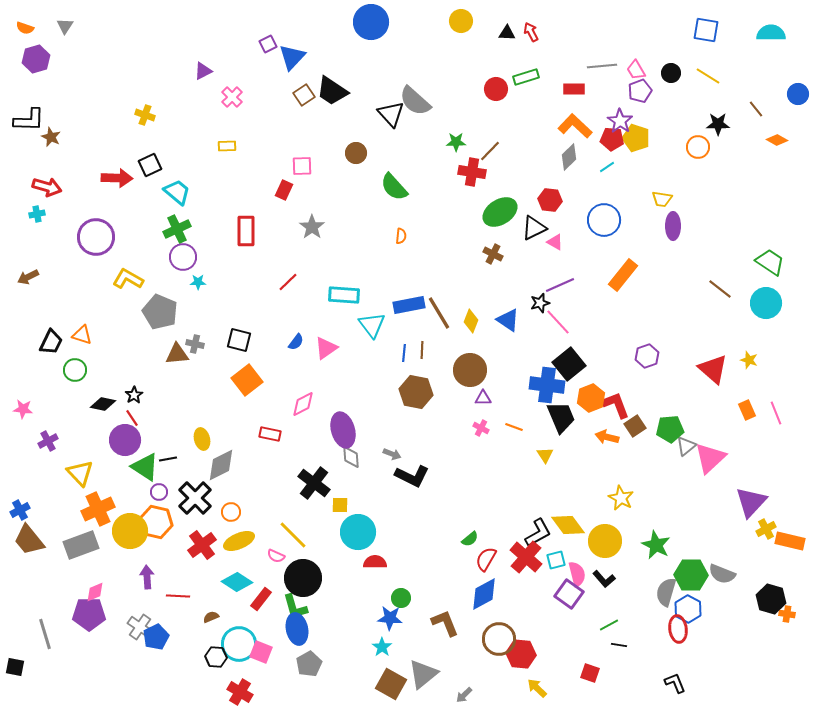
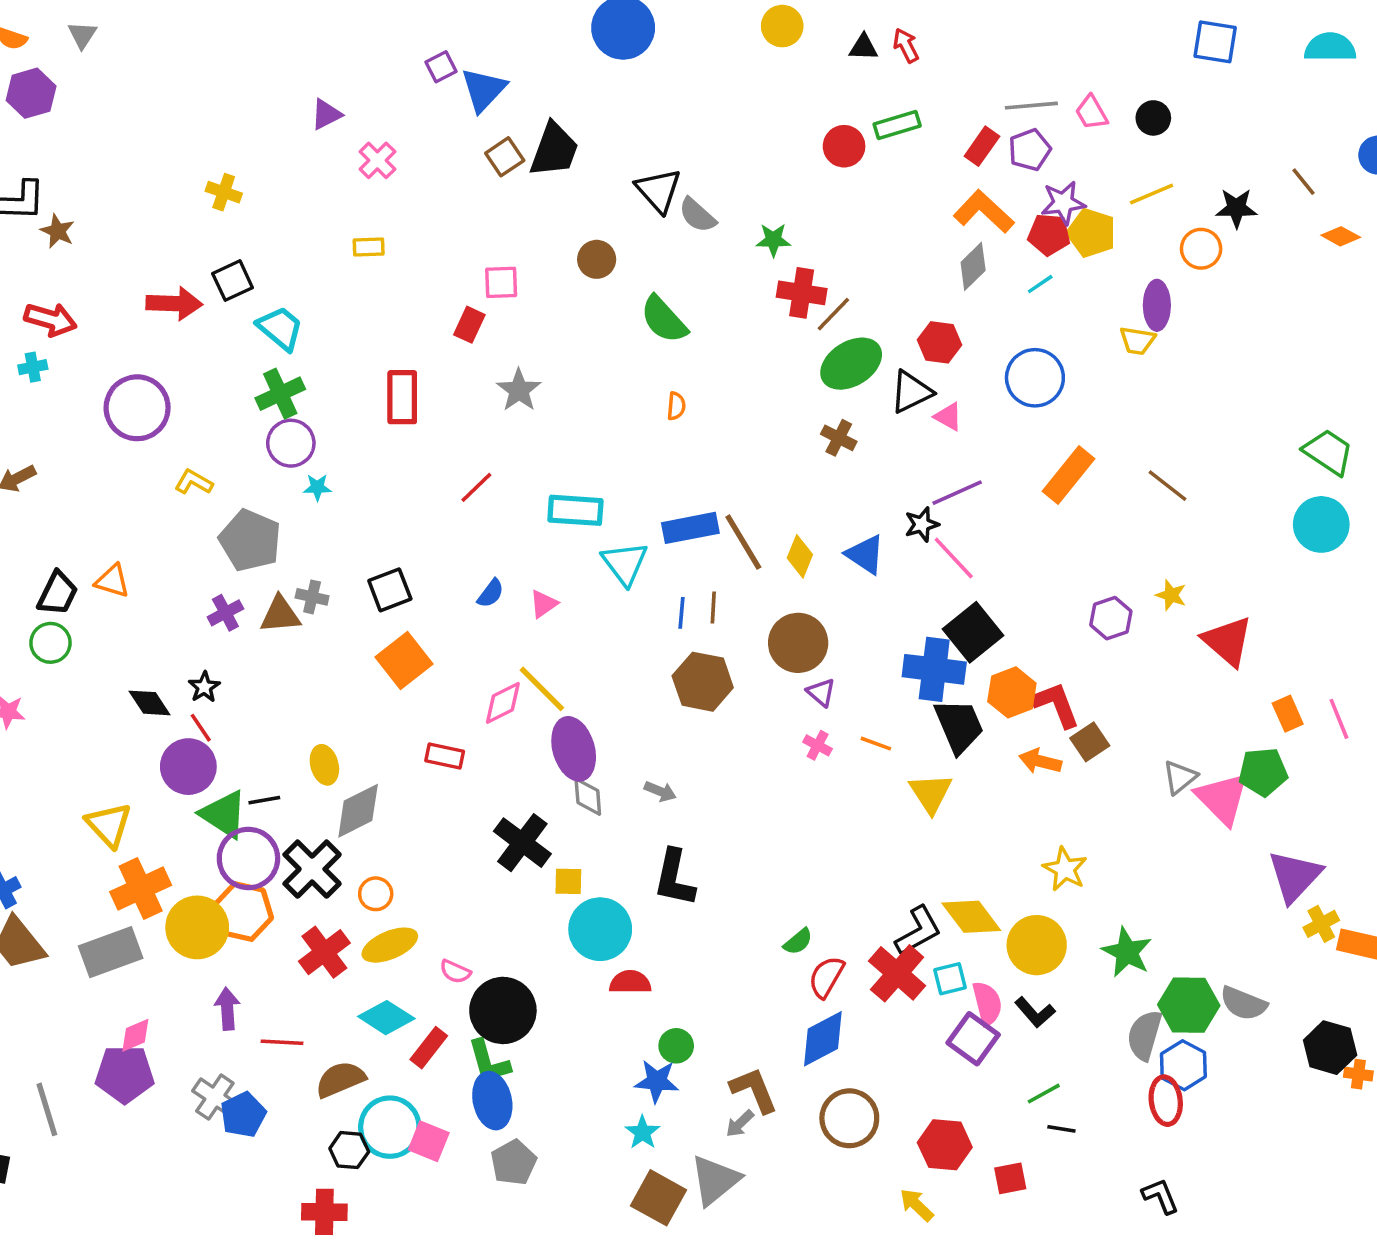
yellow line: (708, 76) -> (1152, 194), moved, turned -55
red rectangle: (574, 89) -> (982, 146), turned -55
black trapezoid: (332, 91) -> (554, 150), turned -104
purple pentagon: (640, 91) -> (1030, 150), moved
gray semicircle: (415, 101) -> (697, 215), moved, size x0.7
purple star: (620, 121) -> (1063, 203), turned 30
brown line: (490, 151) -> (833, 314), moved
purple ellipse: (673, 226) -> (1157, 305), moved
yellow L-shape: (128, 279) -> (194, 482), size x0.7
brown line: (720, 289) -> (1167, 486), moved
black square: (239, 340) -> (390, 590), turned -35
pink triangle: (326, 348) -> (544, 604), size x0.7
yellow star: (749, 360) -> (1171, 595), moved
green circle: (75, 370) -> (50, 643), moved
purple triangle: (483, 398) -> (821, 692), turned 42
black diamond: (103, 404) -> (149, 703), turned 45
green pentagon: (670, 429) -> (1263, 772), moved
purple cross: (48, 441) -> (225, 613), moved
yellow triangle: (545, 455) -> (931, 793), size x1.5
pink triangle: (710, 458) -> (1222, 798), turned -32
black L-shape: (412, 476) -> (674, 878), moved, turned 76
purple circle: (159, 492) -> (248, 858), size x2.0
yellow line: (293, 535) -> (542, 689), moved
brown semicircle: (211, 617) -> (340, 1079), size x1.8
red hexagon: (521, 654) -> (945, 1145), moved
red square: (590, 673) -> (1010, 1178), turned -30
red cross: (240, 692) -> (324, 1212), moved, turned -30
gray arrow: (464, 695) -> (740, 1124), moved

